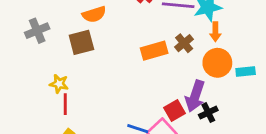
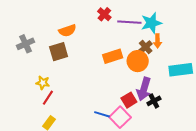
brown cross: (184, 43) -> (146, 47), moved
orange circle: (217, 63) -> (138, 61), moved
cyan rectangle: (246, 71) -> (181, 70), size x1.6
red line: (65, 104) -> (48, 98), turned 35

